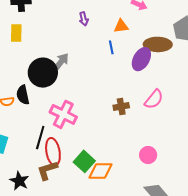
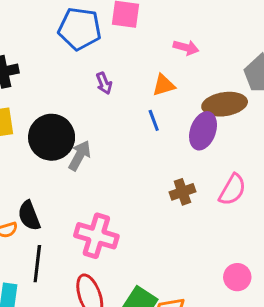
black circle: (43, 73) -> (52, 137), moved
brown cross: (121, 106) -> (182, 192), moved
black line: (40, 138) -> (37, 264), moved

